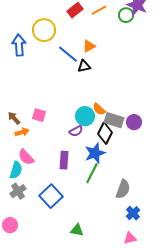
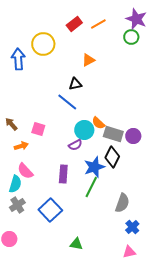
green circle: (126, 15) -> (131, 37), moved
blue line: (68, 54) -> (67, 102), moved
black triangle: (84, 66) -> (75, 84), moved
brown arrow: (14, 118) -> (11, 124), moved
black diamond: (105, 133) -> (112, 157), moved

